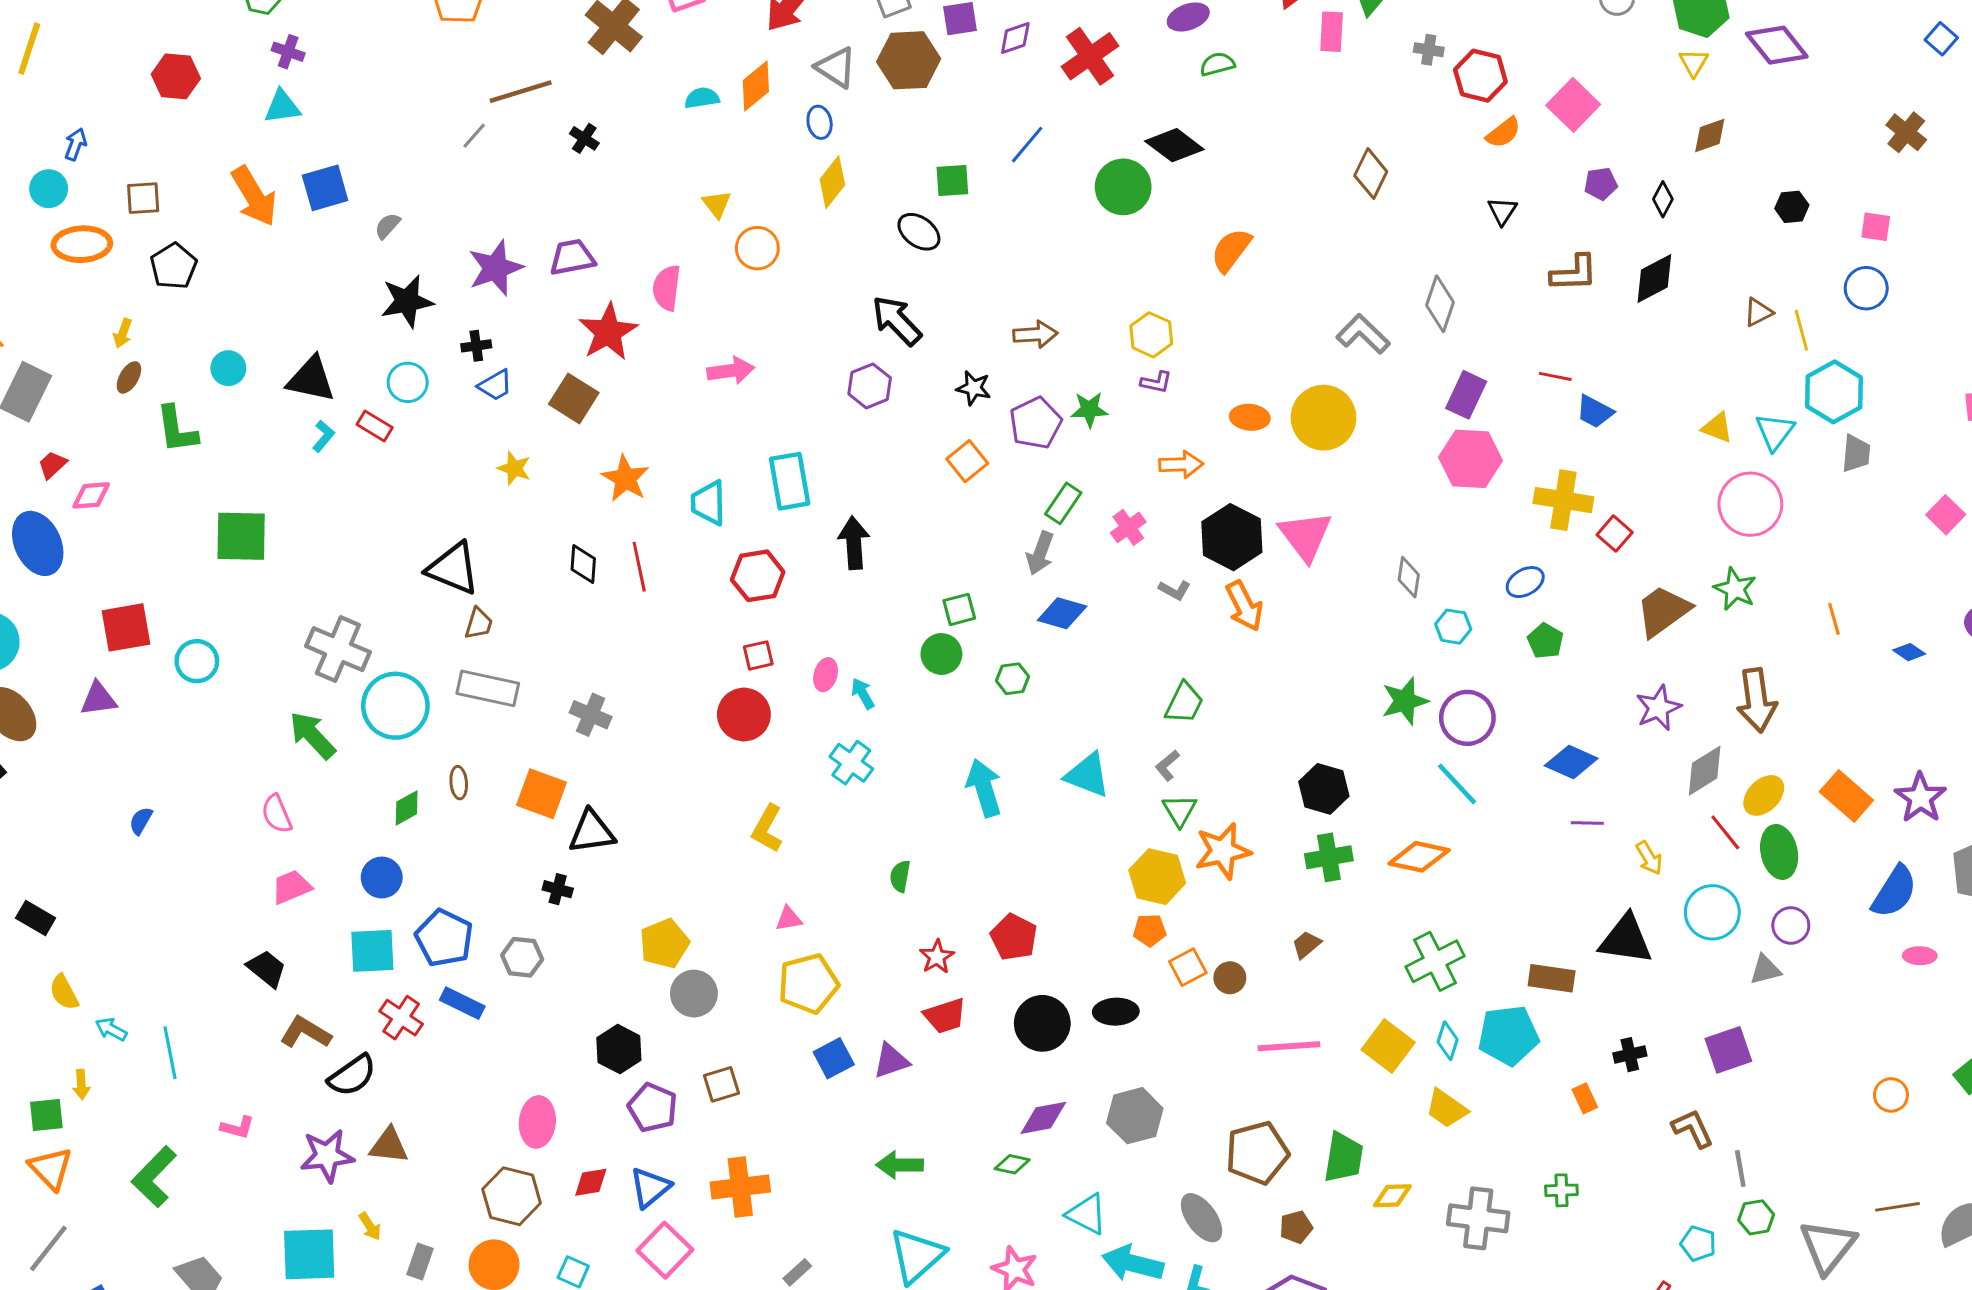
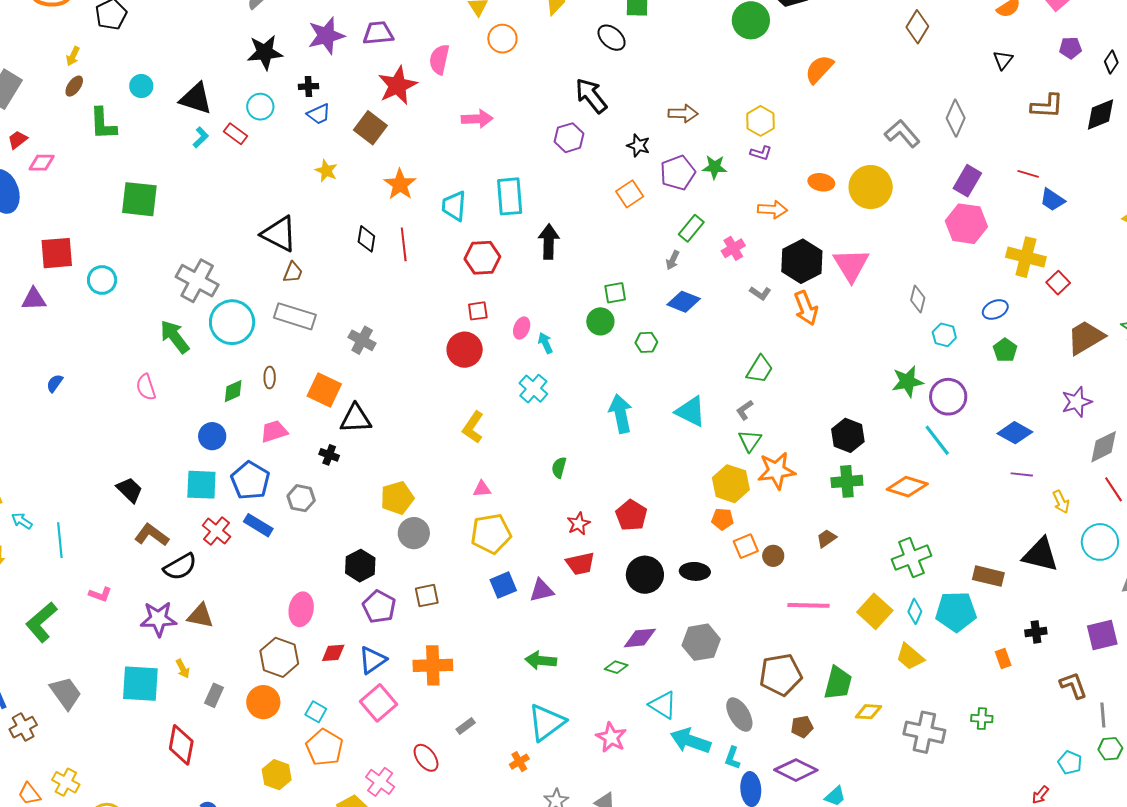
gray arrow: (1040, 553) -> (673, 260), size x0.7
pink trapezoid: (291, 887) -> (274, 431), moved

